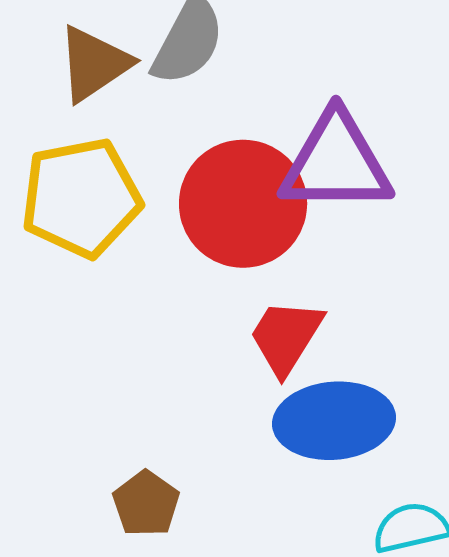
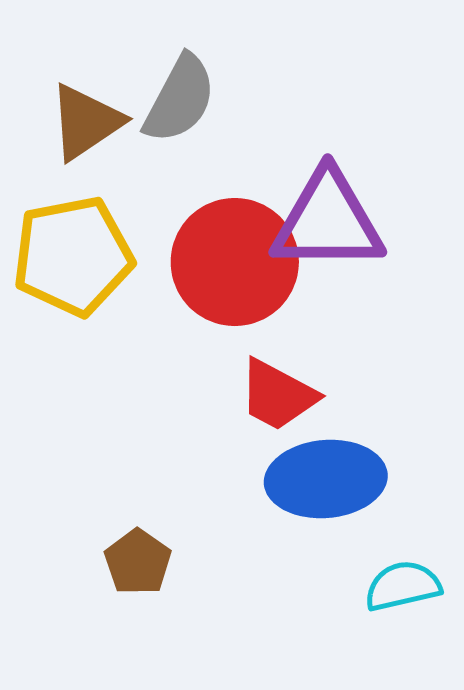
red trapezoid: (286, 337) -> (278, 395), turned -94

